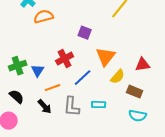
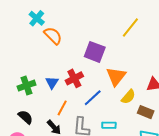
orange semicircle: (44, 17) -> (53, 36), turned 60
purple square: (85, 33) -> (95, 52), size x1.5
blue triangle: (38, 71) -> (52, 82), moved
orange line: (53, 88) -> (62, 108), turned -42

